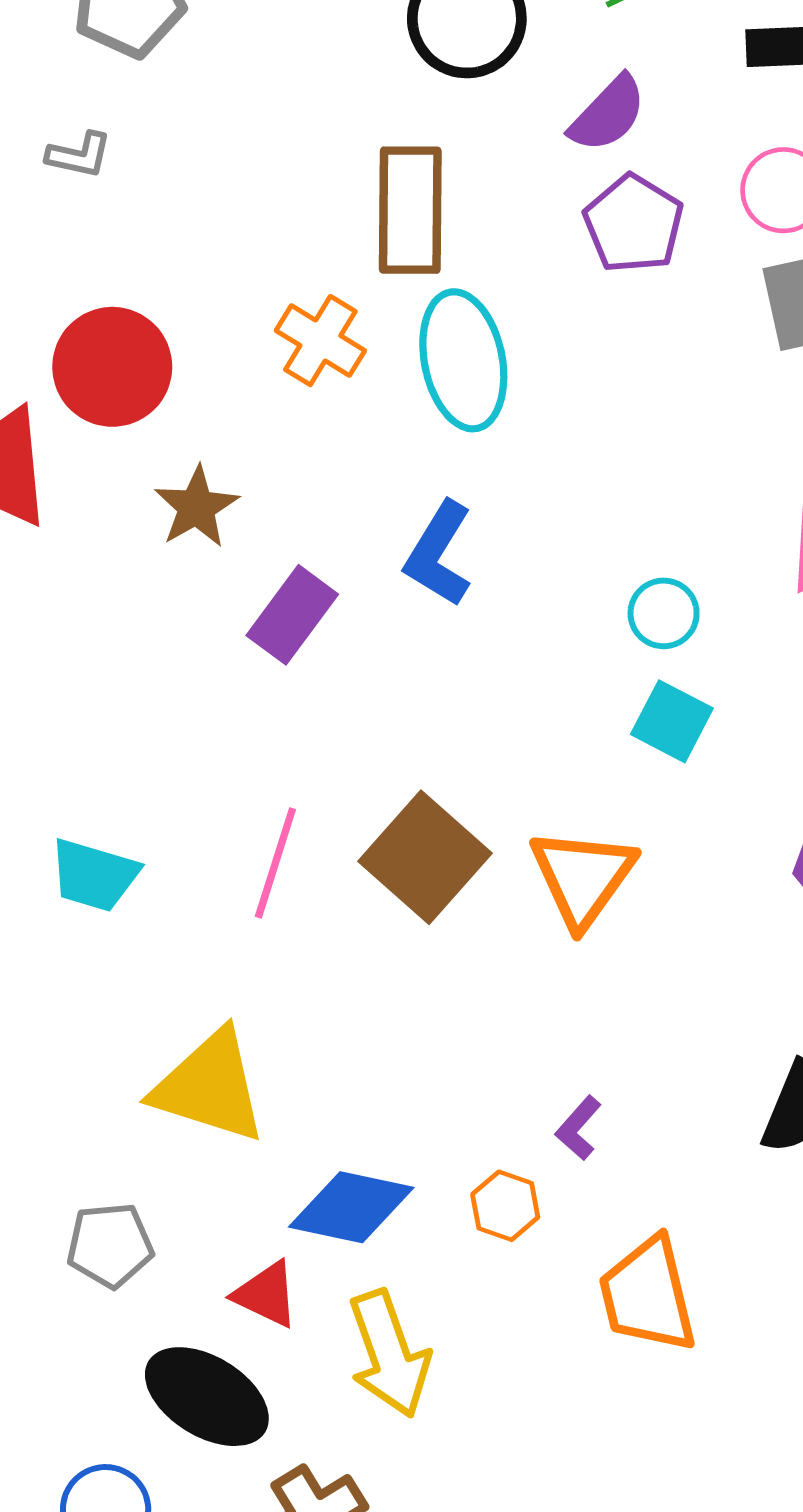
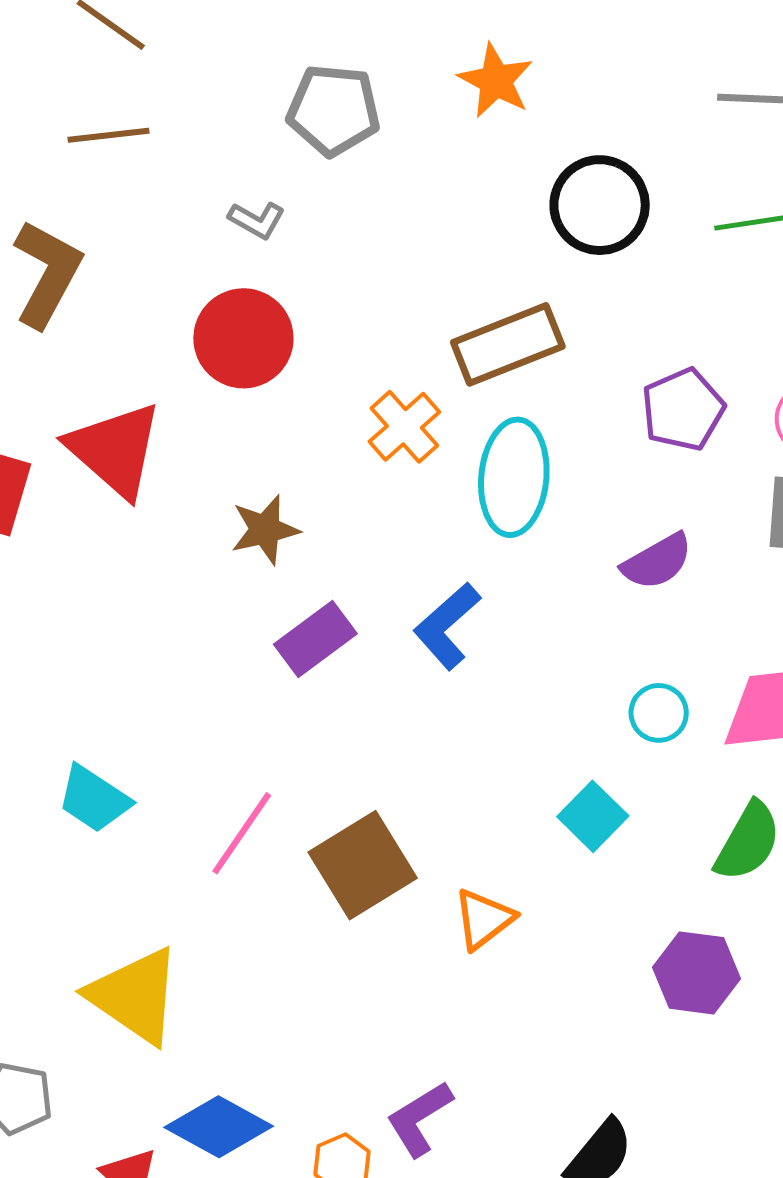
purple semicircle: (608, 114) -> (657, 561), moved
brown rectangle: (410, 210) -> (508, 344), turned 51
red circle: (112, 367) -> (243, 338), moved
cyan circle: (664, 613) -> (659, 713), moved
orange triangle: (583, 877) -> (484, 919), size x0.7
purple L-shape: (578, 1128) -> (419, 1118), size x1.5

